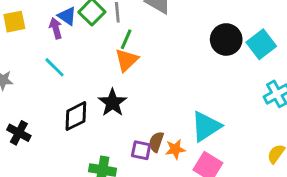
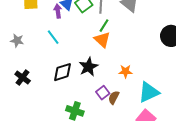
orange triangle: (127, 60) -> (102, 40), turned -42
orange star: (175, 149) -> (125, 71), moved
purple square: (141, 150) -> (103, 93), moved, turned 32

